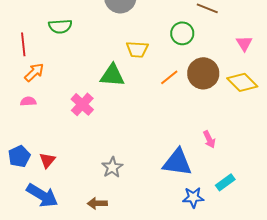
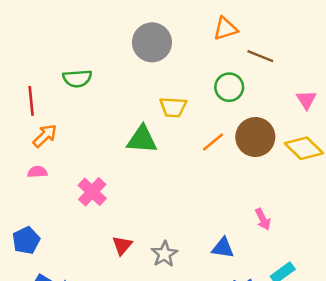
pink cross: (82, 104) -> (92, 192), moved
red triangle: (47, 160) -> (122, 245), moved
blue triangle: (177, 162) -> (223, 248), size x0.6
gray star: (112, 167) -> (164, 254), moved

